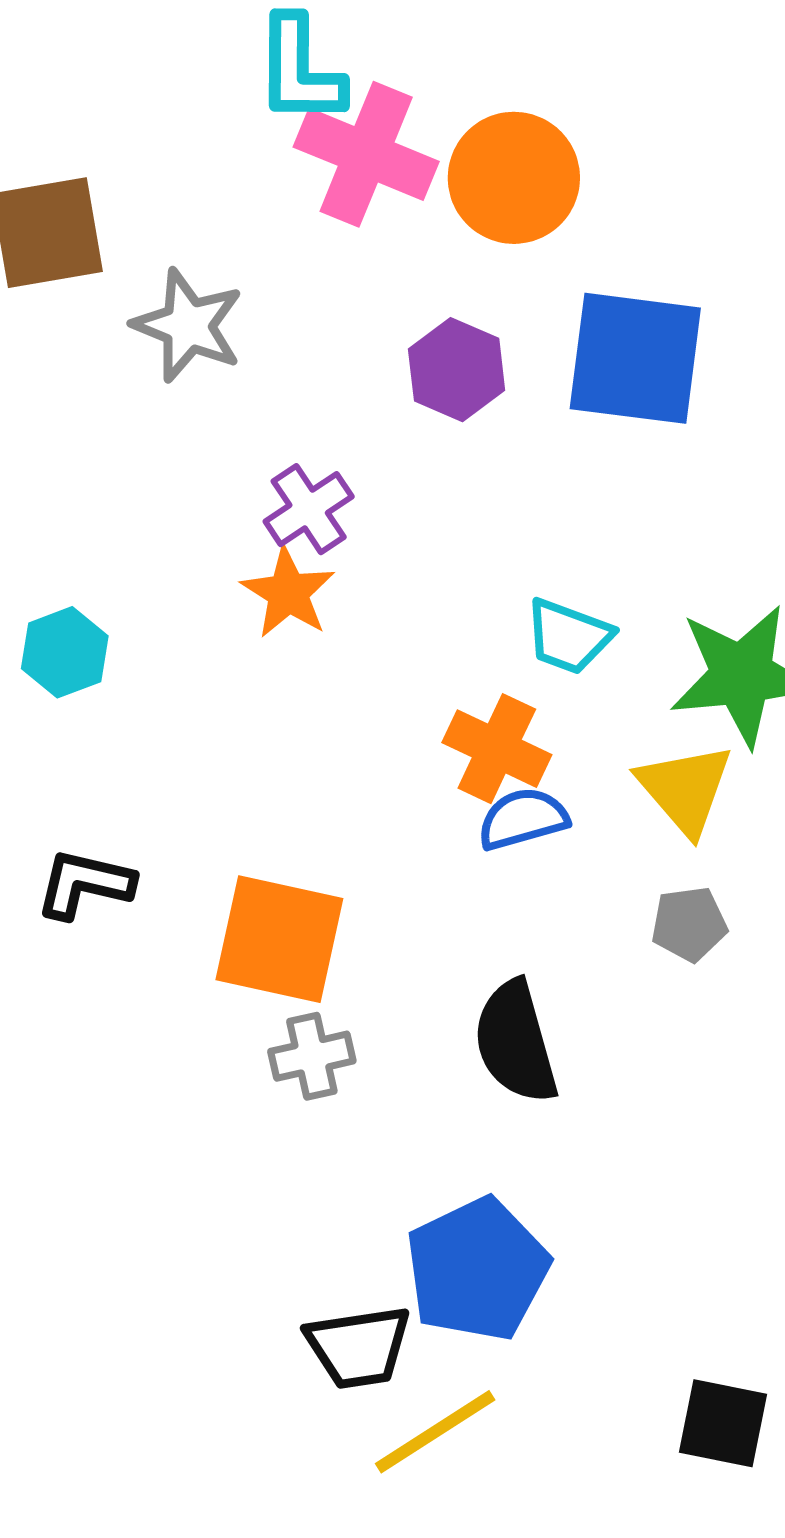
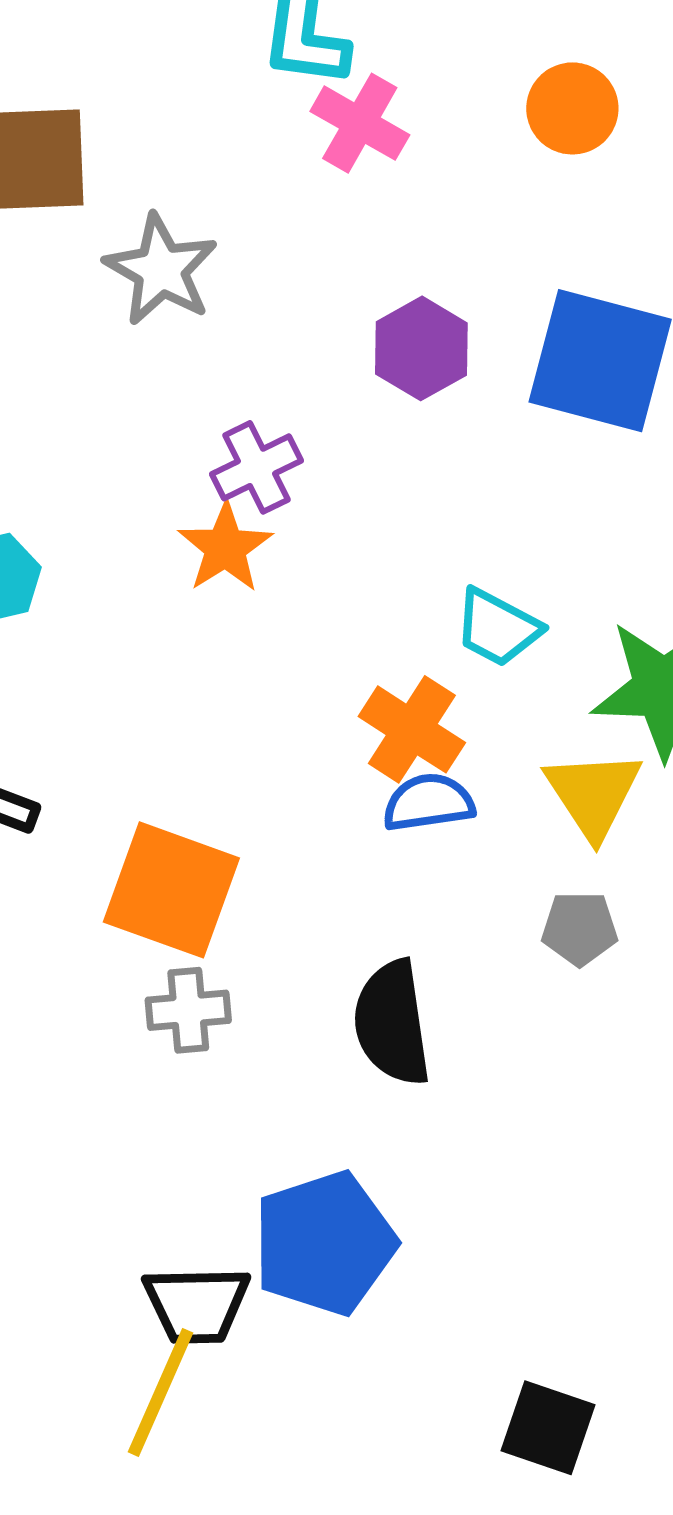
pink cross: (366, 154) -> (360, 123), size x0.7
orange circle: (514, 178) -> (572, 108), moved, size x0.7
yellow line: (435, 1432) -> (161, 1392), moved, turned -41

